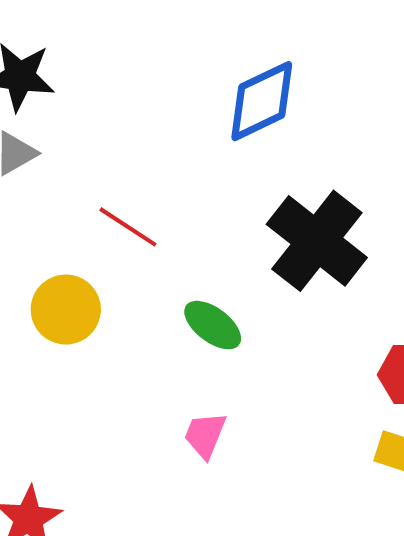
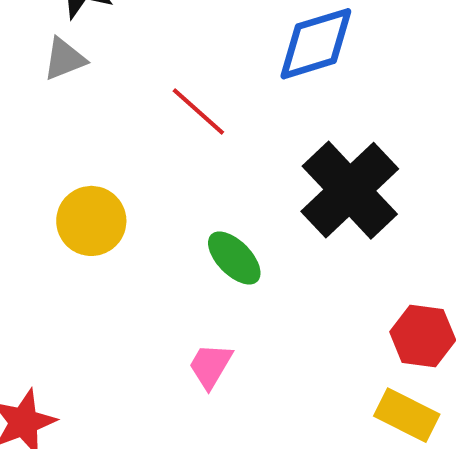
red line: (128, 227) -> (198, 111), moved

